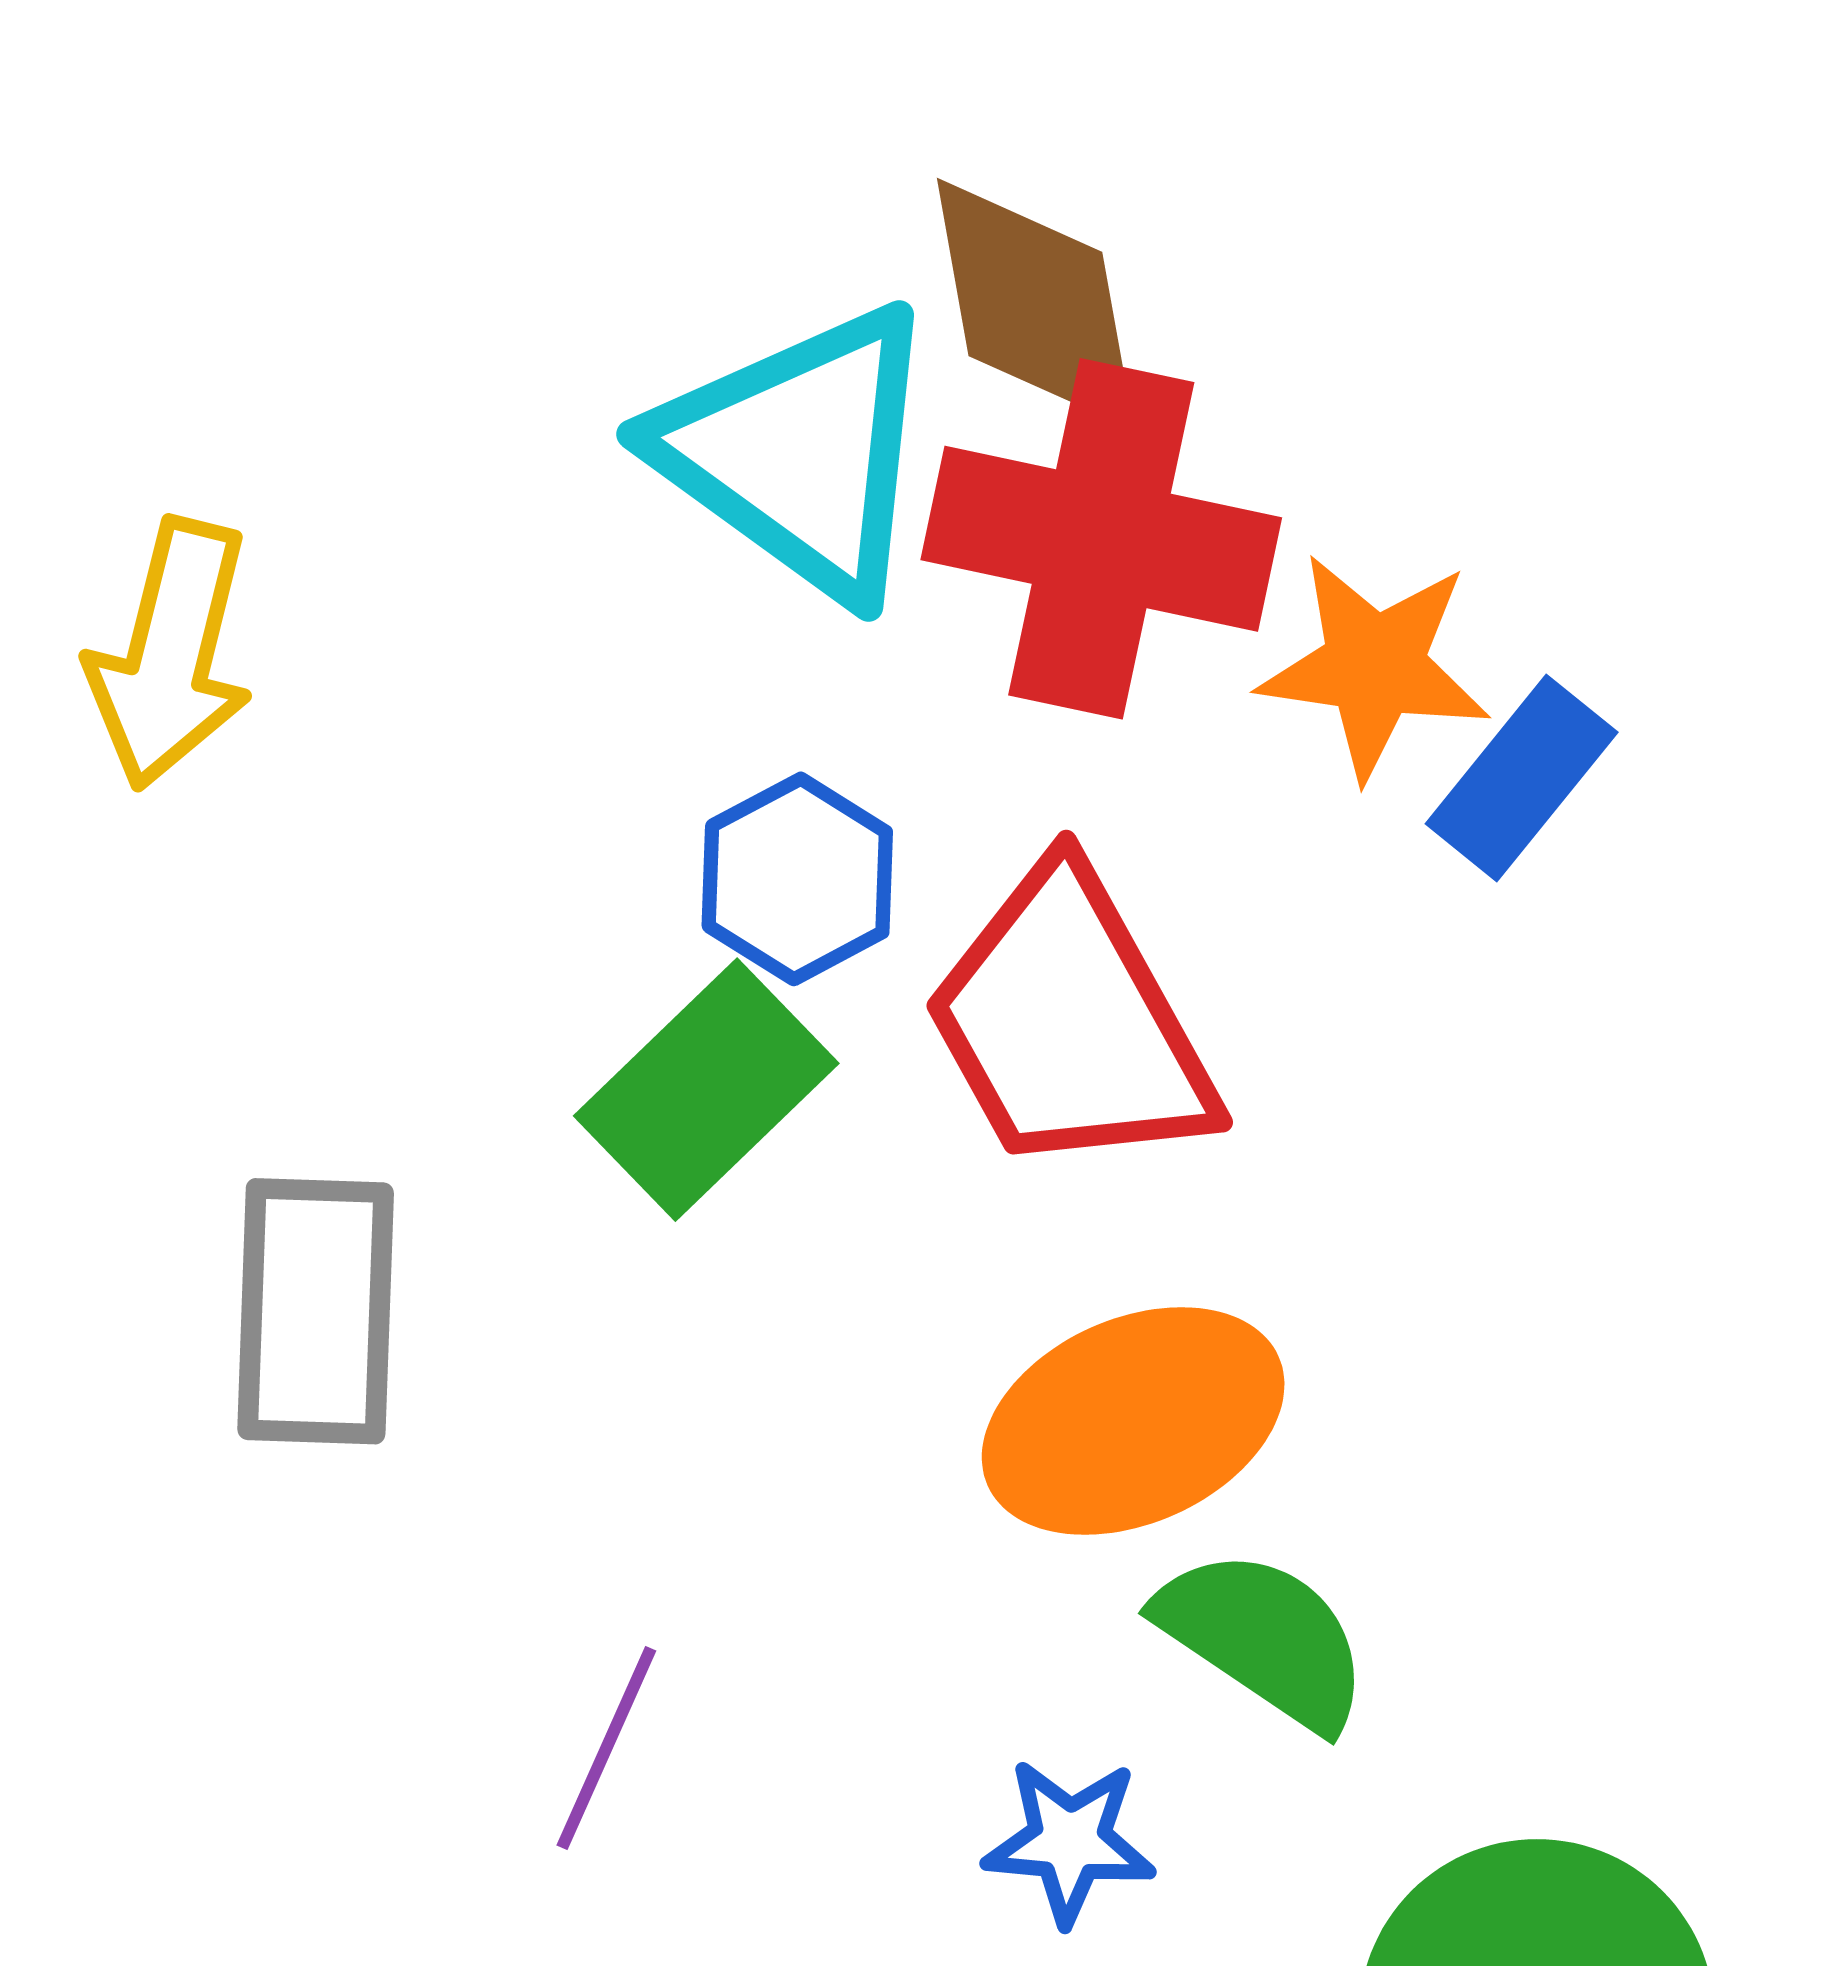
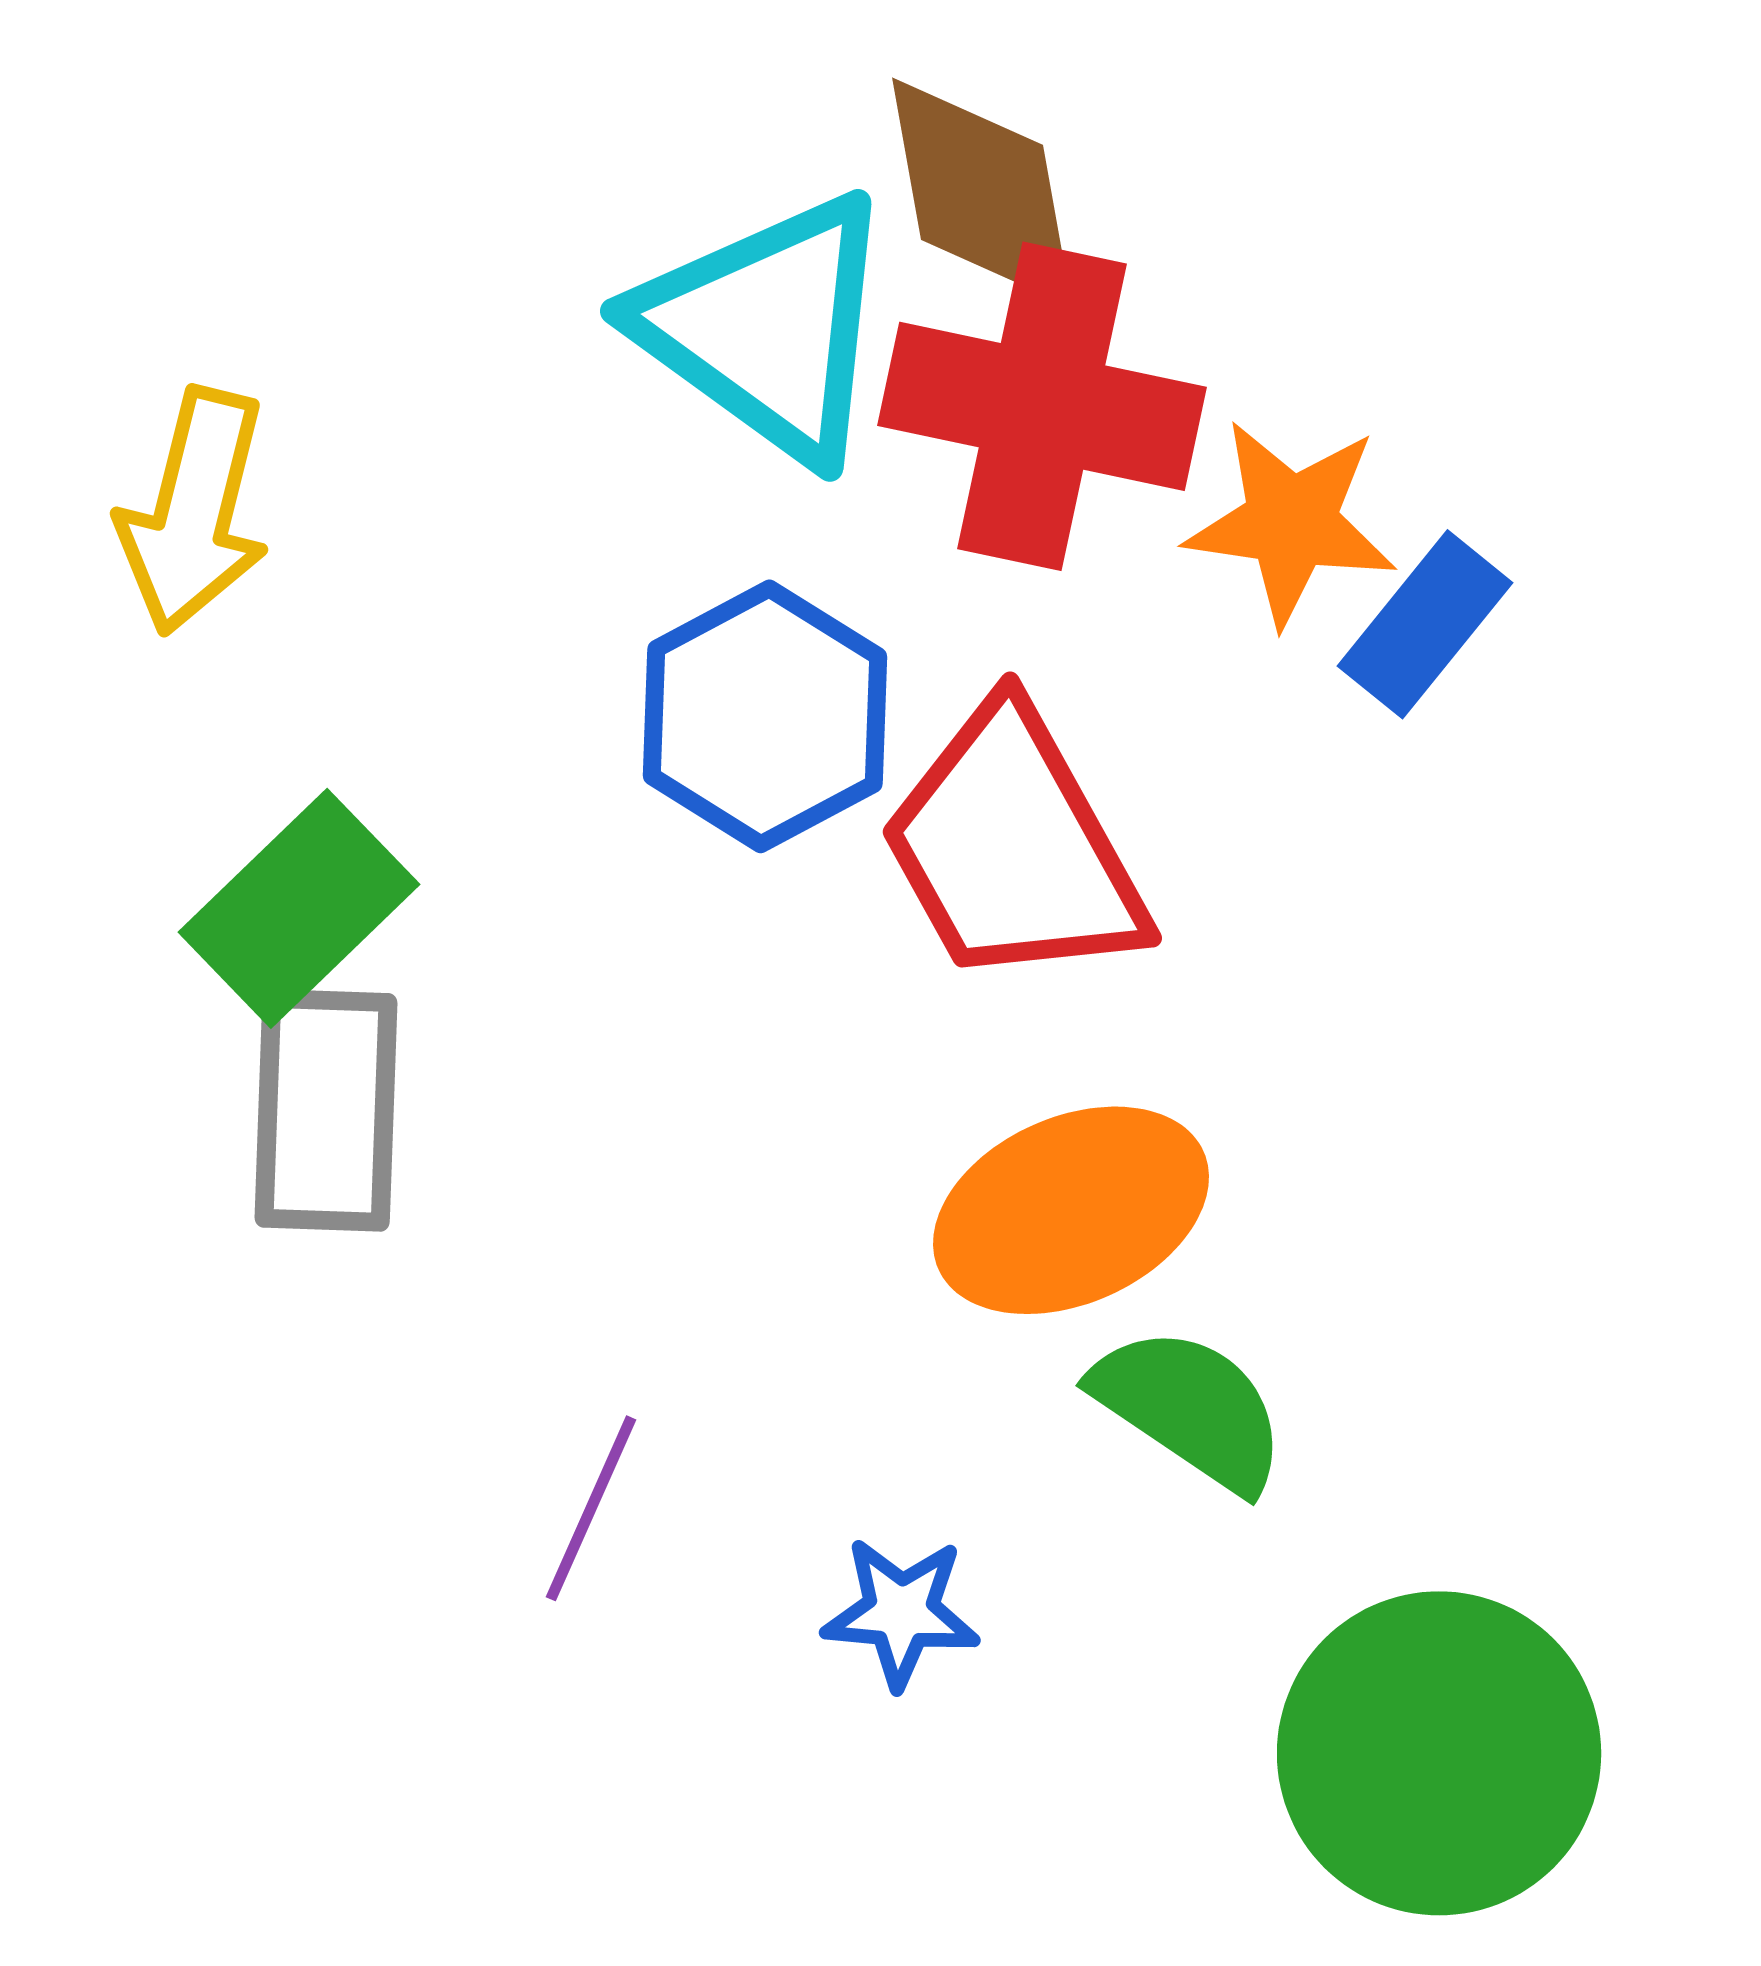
blue hexagon: (797, 879) -> (765, 716), size x1.4
green rectangle: (706, 1090) -> (299, 908), moved
blue star: (1069, 1841) -> (901, 1612), moved

